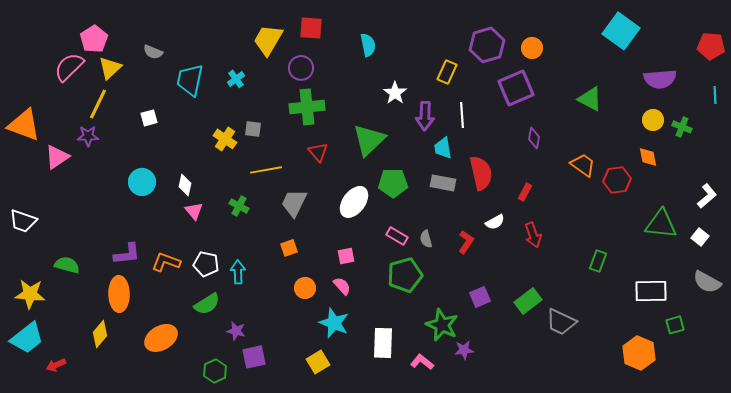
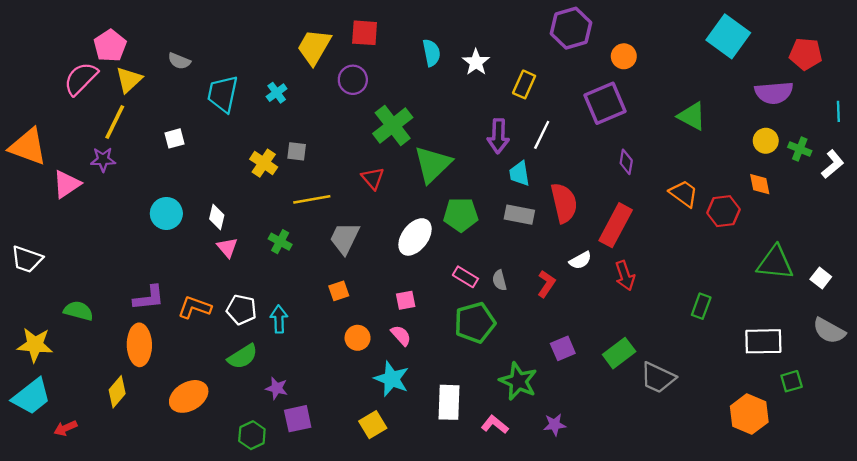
purple hexagon: (487, 45) -> (571, 28), moved
red pentagon: (711, 46) -> (806, 54), moved
white star: (395, 93) -> (476, 62), moved
green cross: (307, 107) -> (393, 126), moved, turned -32
white line: (462, 115) -> (542, 135), turned 30
red rectangle: (525, 192) -> (616, 225), size x2.0
white L-shape: (707, 196) -> (833, 164), moved
purple star: (464, 350) -> (555, 425), moved

